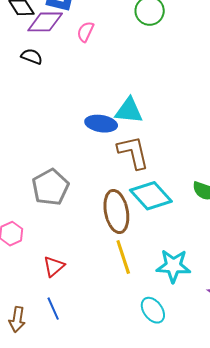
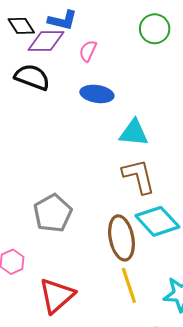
black semicircle: (32, 56) -> (32, 77), size x1.6
blue ellipse: (101, 124) -> (97, 94), moved
red triangle: (54, 266) -> (57, 296), size x1.6

